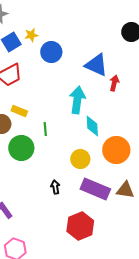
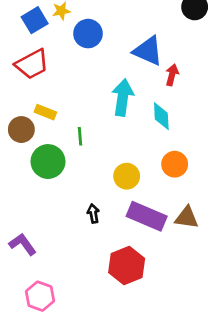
cyan diamond: (92, 126) -> (161, 116), moved
orange circle: (116, 150) -> (175, 164), size x0.7

